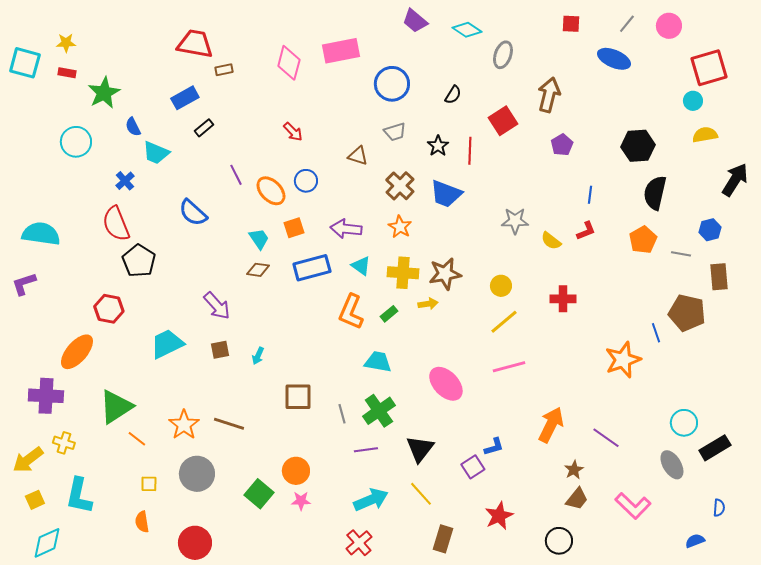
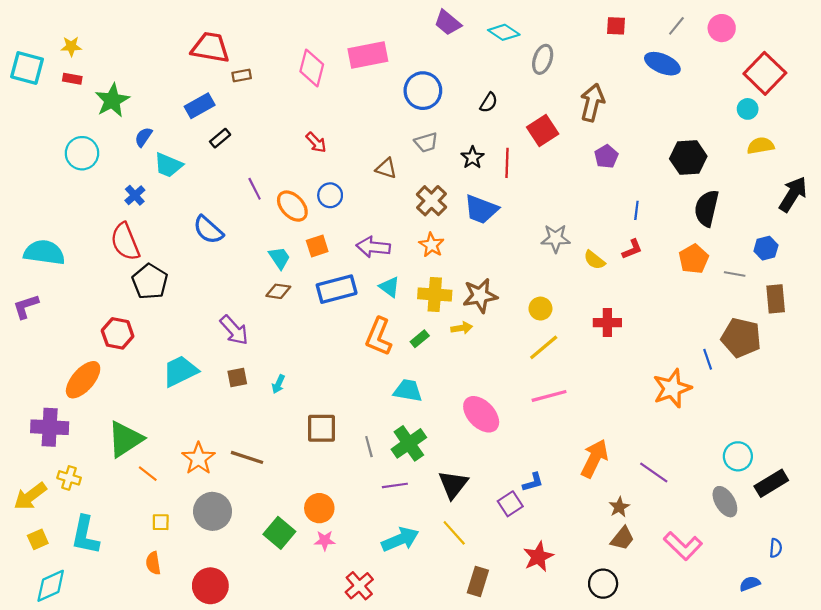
red square: (709, 68) -> (765, 73), turned -30
blue semicircle: (133, 127) -> (143, 137), turned 60
red cross: (359, 543) -> (359, 586), moved

